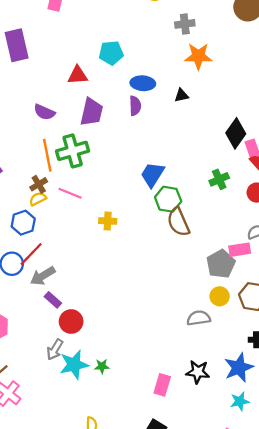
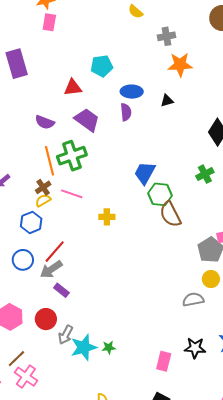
purple trapezoid: (92, 112) -> (87, 120), turned -64
red line: (31, 254) -> (55, 252), moved
red circle: (71, 322) -> (46, 319), moved

